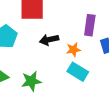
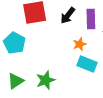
black arrow: (49, 40) -> (68, 16), moved, turned -30

